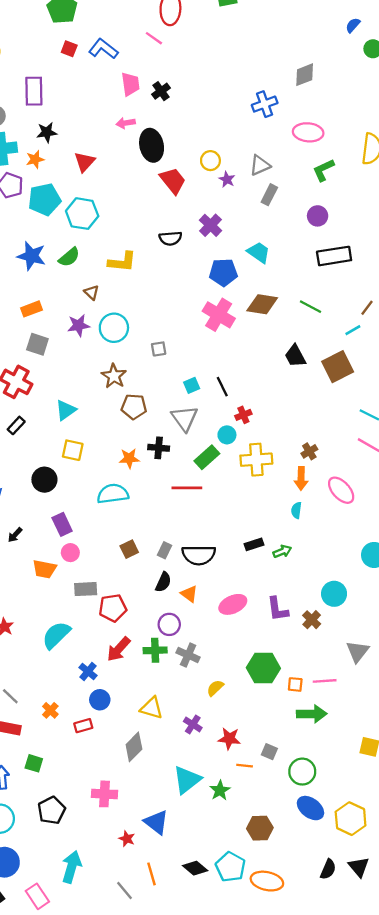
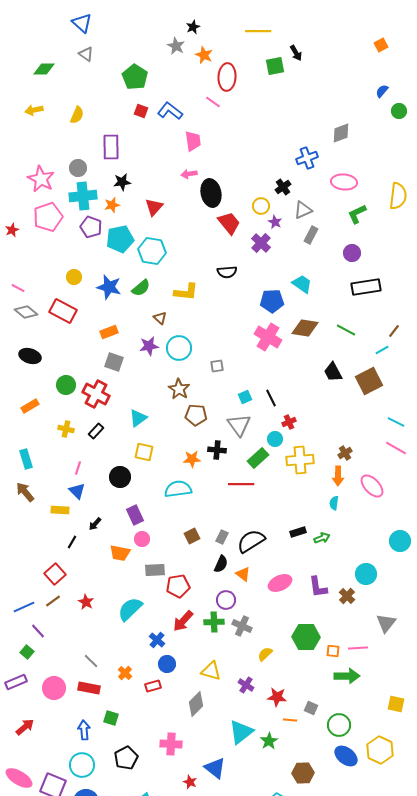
black cross: (161, 91) -> (283, 187), moved
purple cross: (210, 225) -> (261, 243), moved
black semicircle: (199, 555) -> (251, 541), turned 148
yellow hexagon: (351, 819) -> (380, 750), moved

